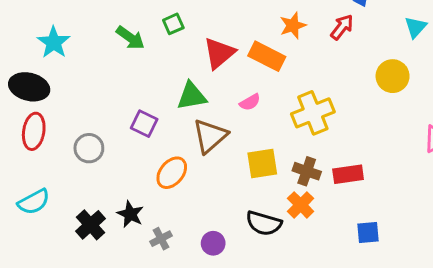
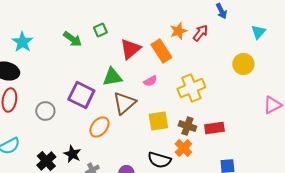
red arrow: (342, 27) -> (200, 33), moved
orange rectangle: (267, 56) -> (161, 51), turned 30
purple square: (144, 124) -> (81, 95), size x1.5

